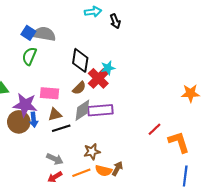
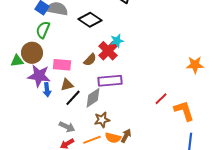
black diamond: (80, 60) -> (90, 20), moved, turned -65
gray diamond: (82, 110) -> (93, 98), moved
brown circle: (19, 122) -> (32, 53), moved
black line: (61, 128) -> (73, 98), turned -30

